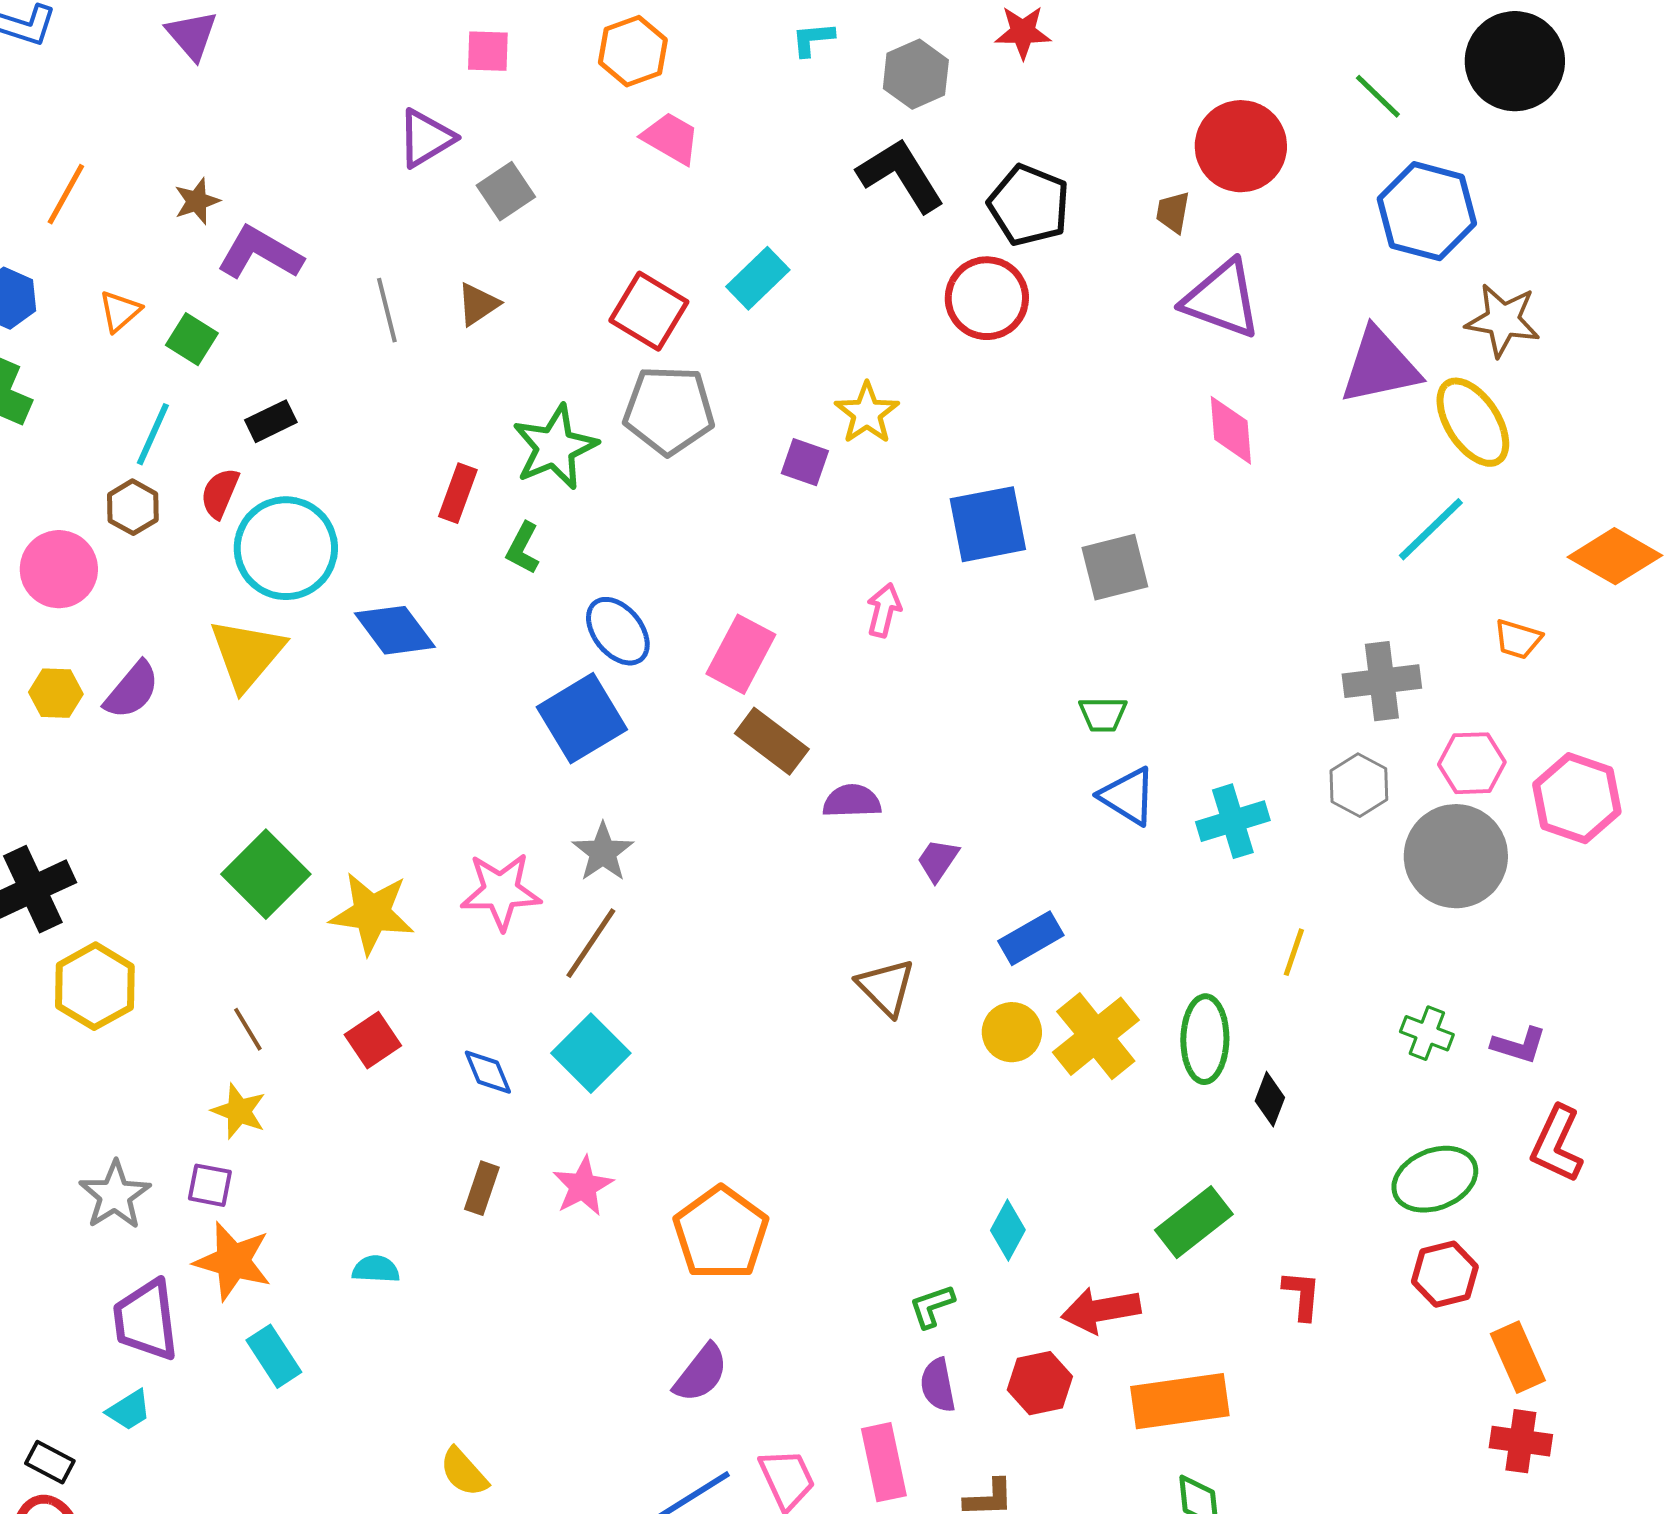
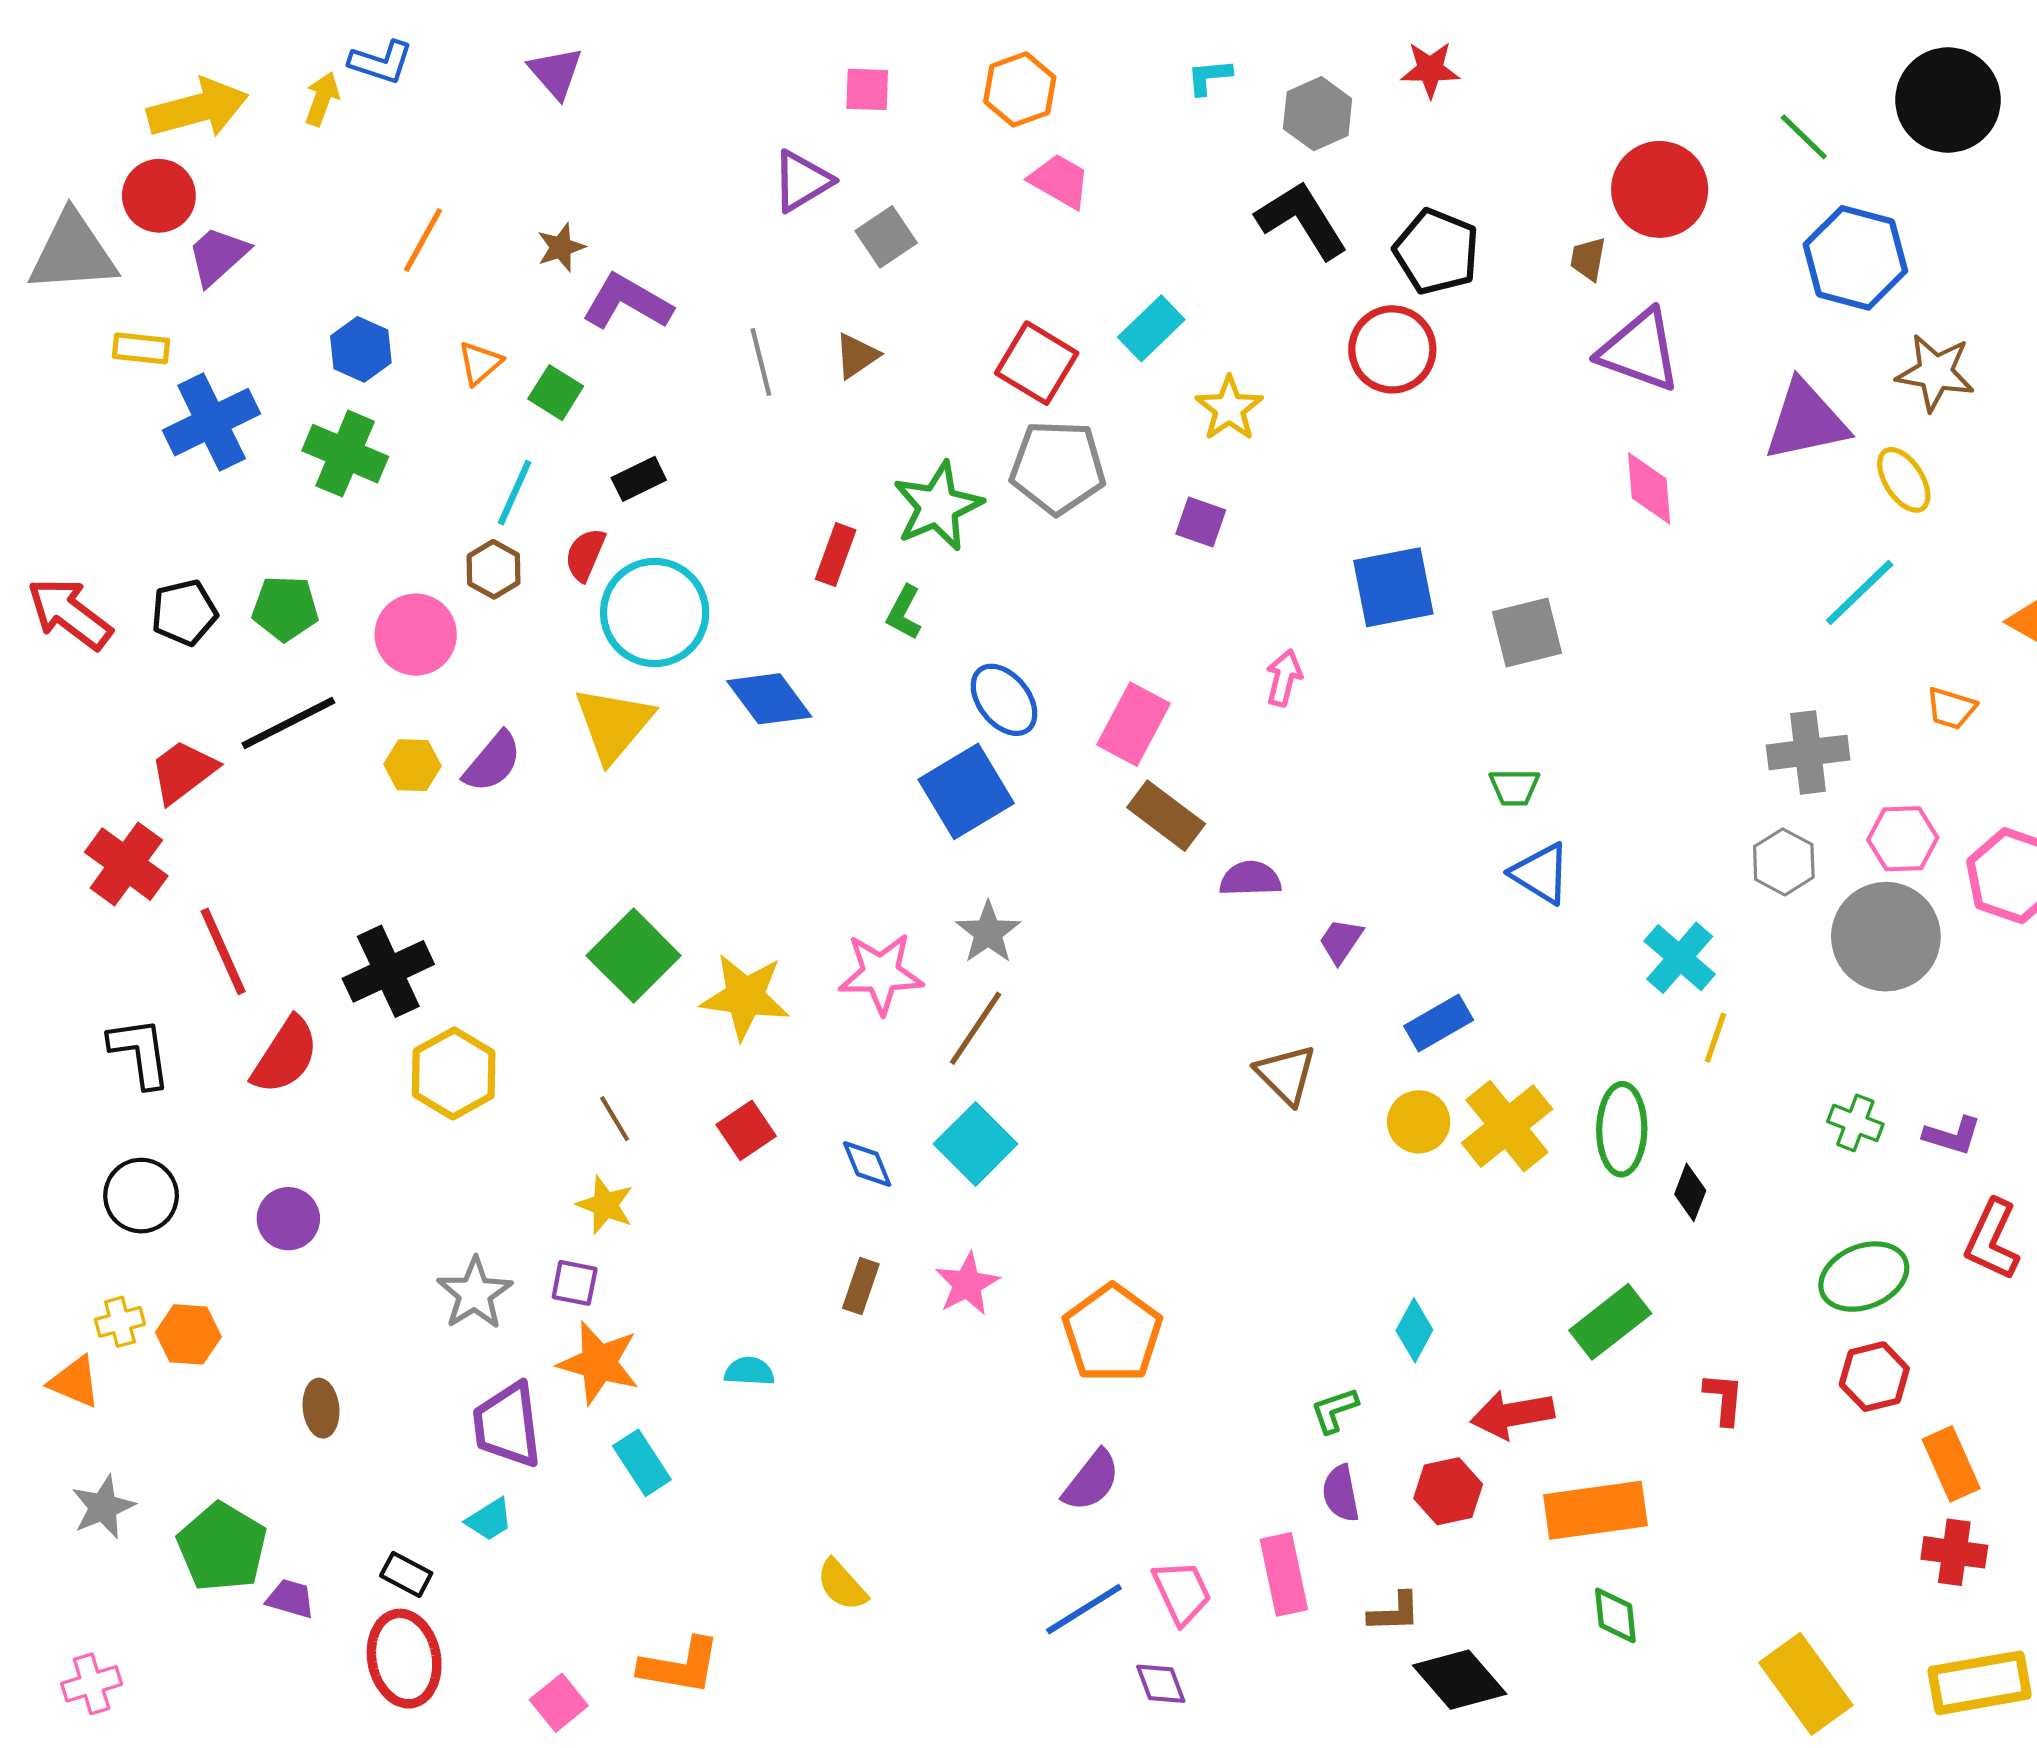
yellow star: (867, 413) -> (1229, 408), moved
yellow ellipse: (1473, 422) -> (1904, 480), size x0.7
cyan cross: (1233, 821) -> (1680, 958), moved, turned -32

